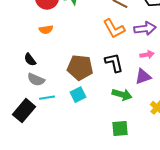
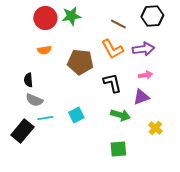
black semicircle: (30, 60) -> (28, 80), turned 32
brown pentagon: (80, 68) -> (80, 62), moved

